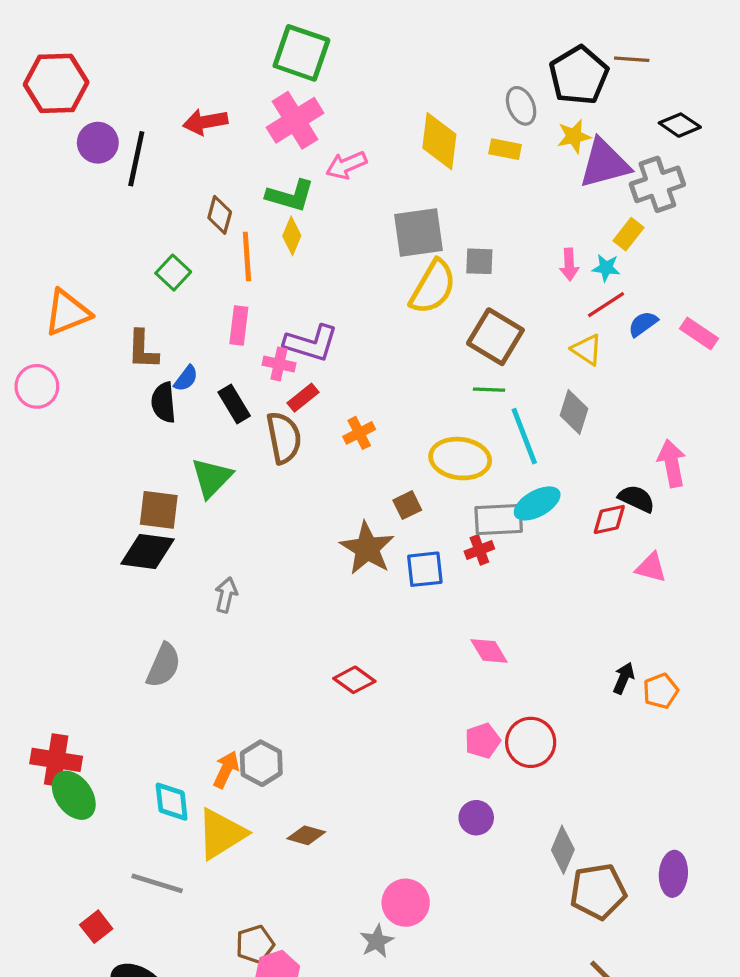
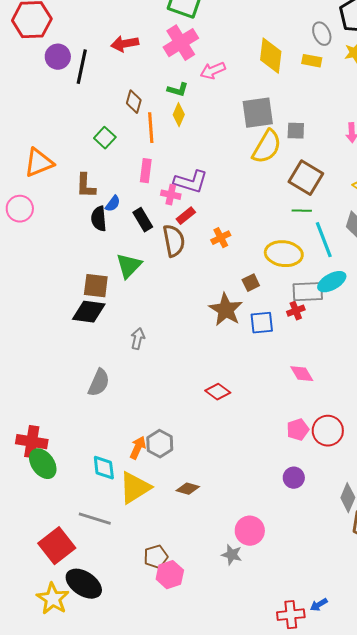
green L-shape: (290, 196) -> (178, 90), size x0.7
red square: (96, 927) -> (57, 546), size x1.8
gray star: (377, 941) -> (232, 555), turned -30

